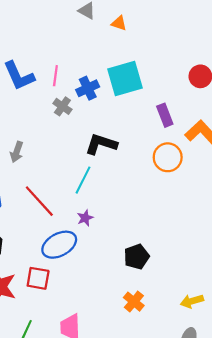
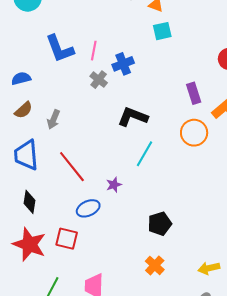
cyan square: (125, 78) -> (162, 31), moved, size x0.6
cyan line: (83, 180) -> (145, 154), moved
blue ellipse: (59, 245) -> (88, 208), size x0.7

